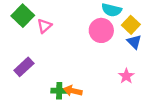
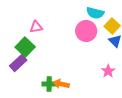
green square: (23, 16) -> (25, 47), moved
pink triangle: (44, 26) -> (36, 27), turned 32

